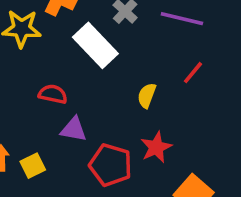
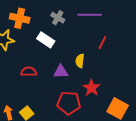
white rectangle: (95, 45) -> (46, 40), size x0.7
purple triangle: (74, 129) -> (61, 72), moved

